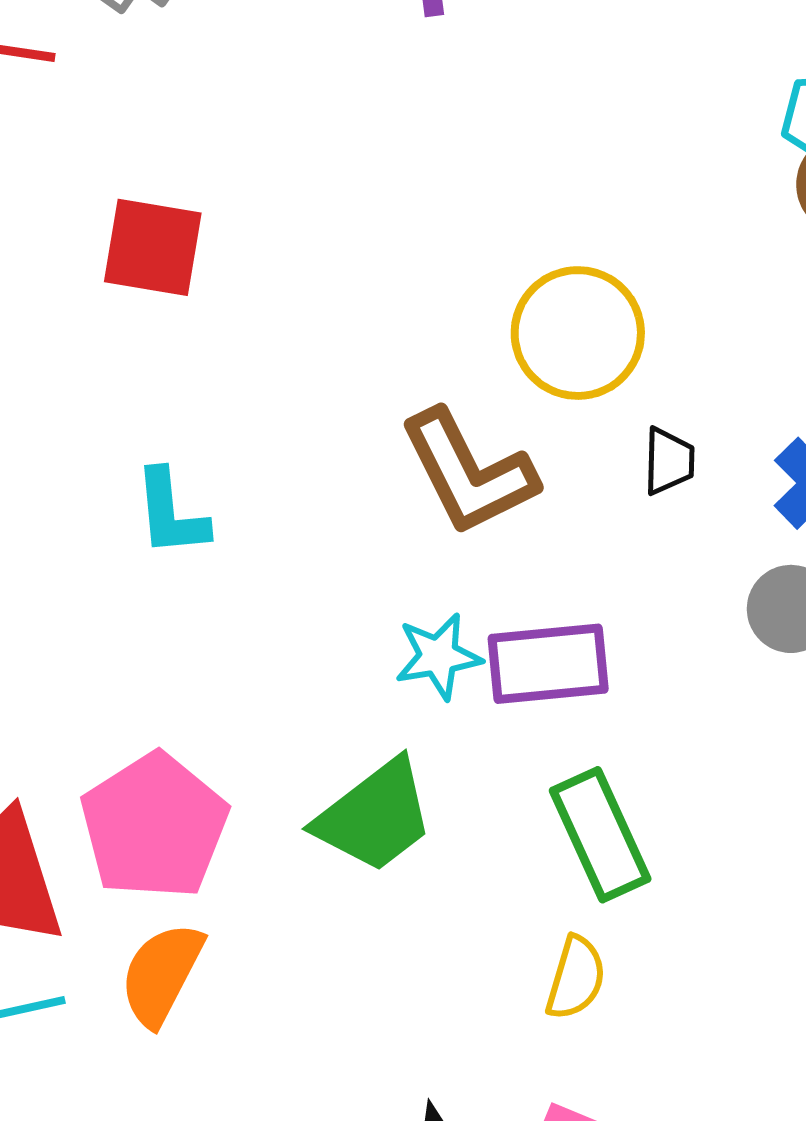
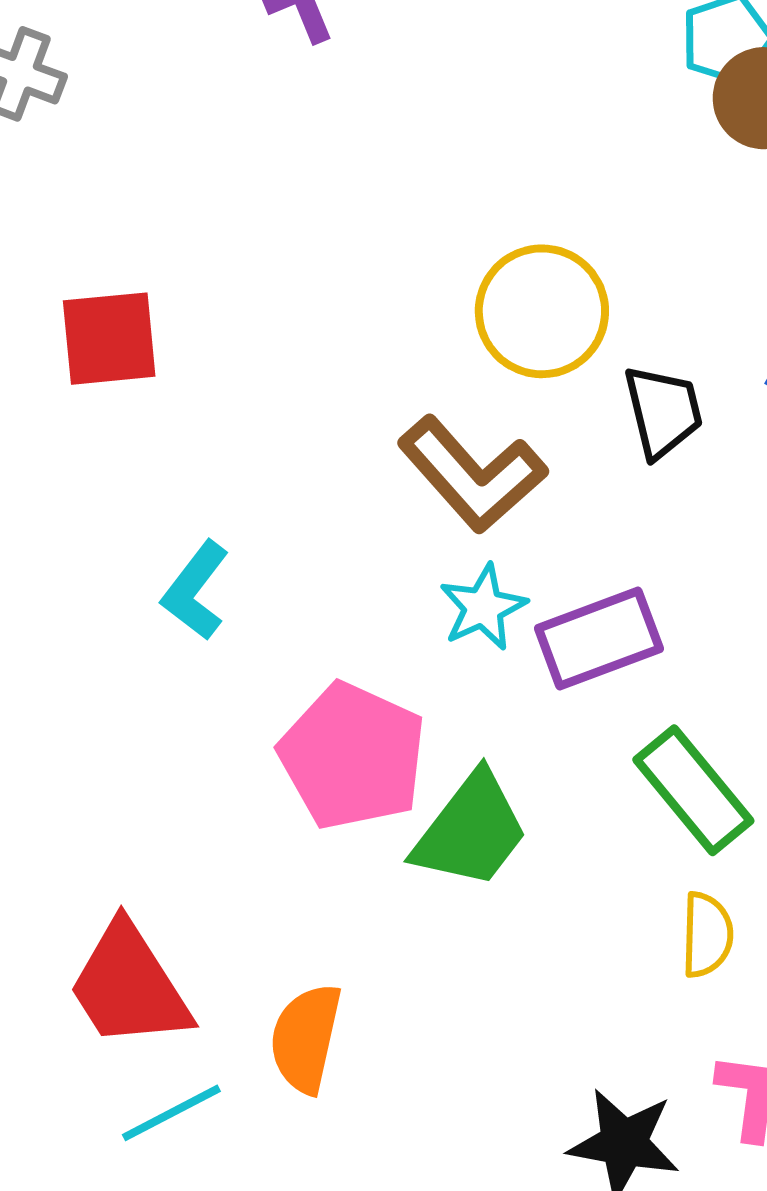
black trapezoid: (669, 461) -> (663, 412), size x1.4
cyan L-shape: (171, 513) -> (195, 591), turned 58
cyan star: (438, 656) -> (483, 607), moved
pink pentagon: (154, 826) -> (353, 756), moved

